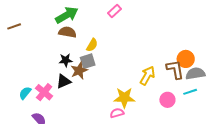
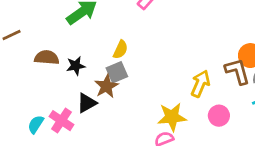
brown semicircle: (67, 32) -> (47, 58), moved
black star: (66, 60) -> (76, 66), moved
pink circle: (167, 100) -> (219, 116), moved

